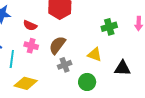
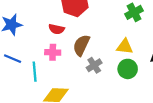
red semicircle: (30, 25) -> (57, 29), moved
green circle: (87, 82) -> (128, 69), moved

